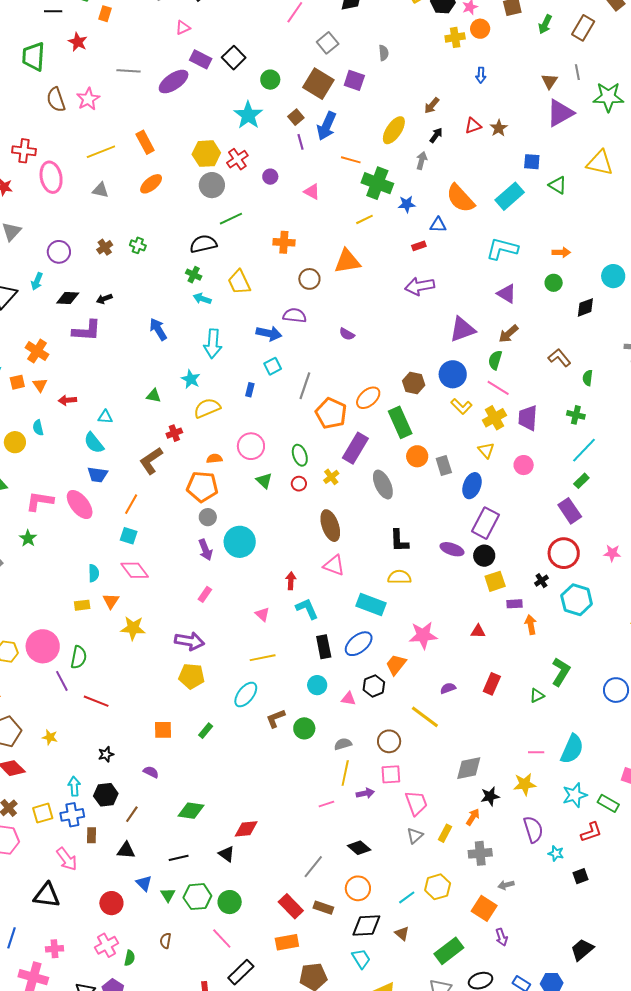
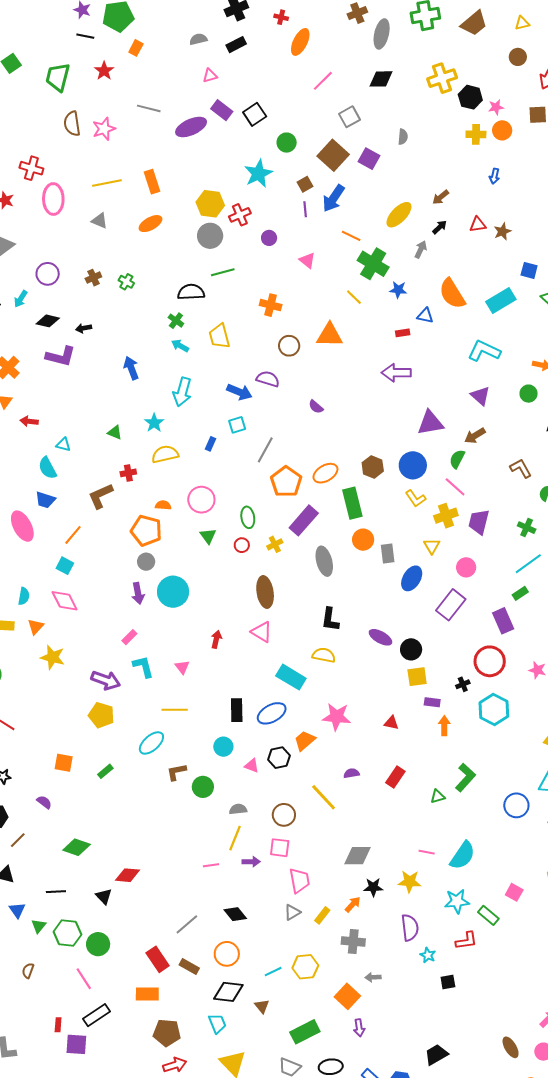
yellow line: (364, 219) -> (354, 297), turned 60
purple rectangle: (486, 523) -> (451, 605), moved
cyan L-shape: (307, 609) -> (143, 667), moved

